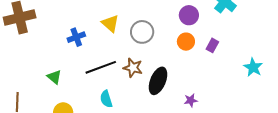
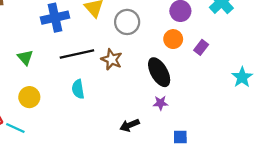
blue cross: (76, 37) -> (55, 18), size x1.4
black ellipse: (158, 81) -> (159, 72), moved, turned -60
purple star: (191, 100) -> (161, 103), moved

